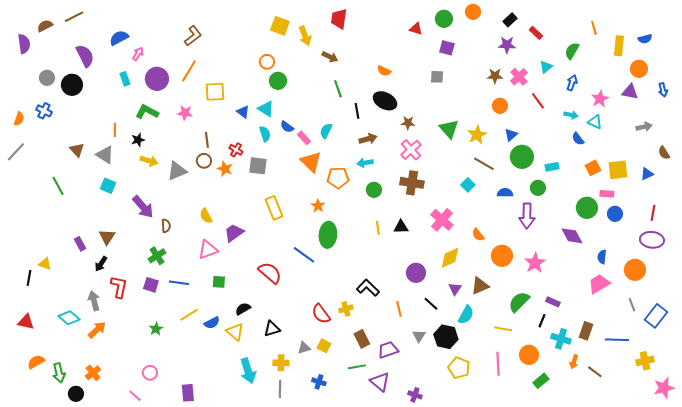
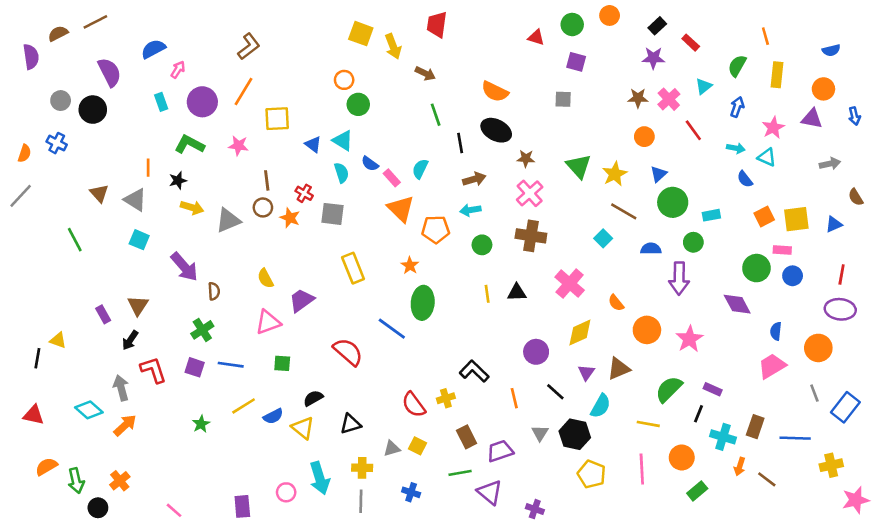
yellow rectangle: (619, 46) -> (777, 75), moved
orange semicircle: (384, 71) -> (495, 92), size x1.5
red L-shape: (119, 287) -> (153, 370), turned -30
pink circle: (150, 373) -> (286, 492), moved

